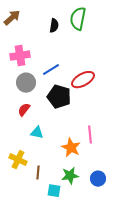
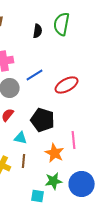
black pentagon: (59, 97) -> (43, 120), moved
brown line: (38, 173) -> (24, 161), moved
blue circle: (98, 179) -> (82, 184), size x1.6

